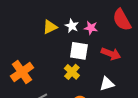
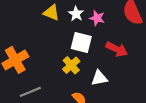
yellow triangle: (50, 27) -> (51, 13), turned 42
white triangle: (107, 84) -> (99, 78), moved

